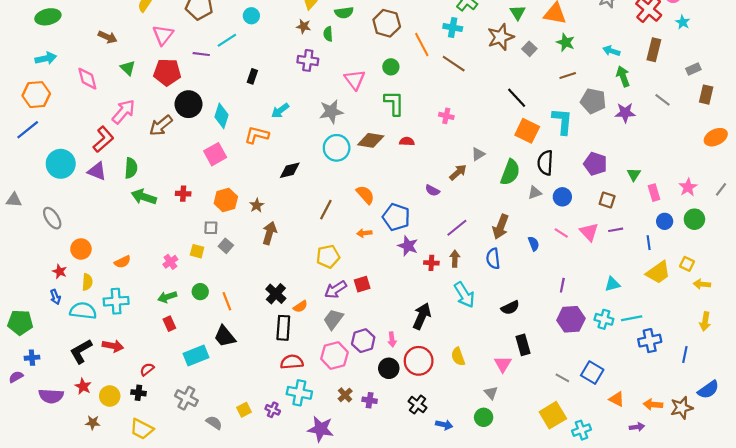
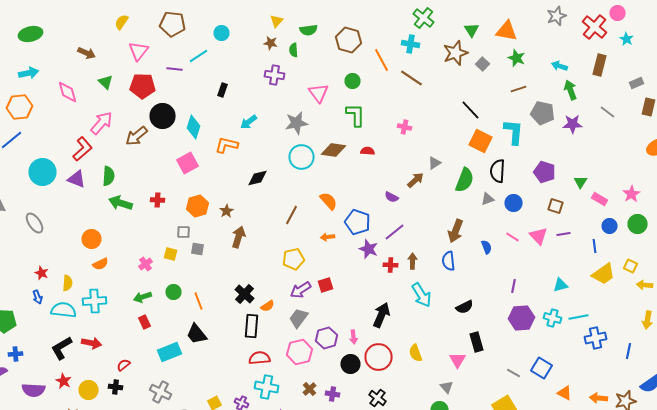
pink rectangle: (654, 193) -> (600, 199), turned -42
purple line: (457, 228) -> (394, 232), moved
gray square: (226, 246) -> (198, 249), turned -32
orange circle: (81, 249) -> (92, 239), moved

